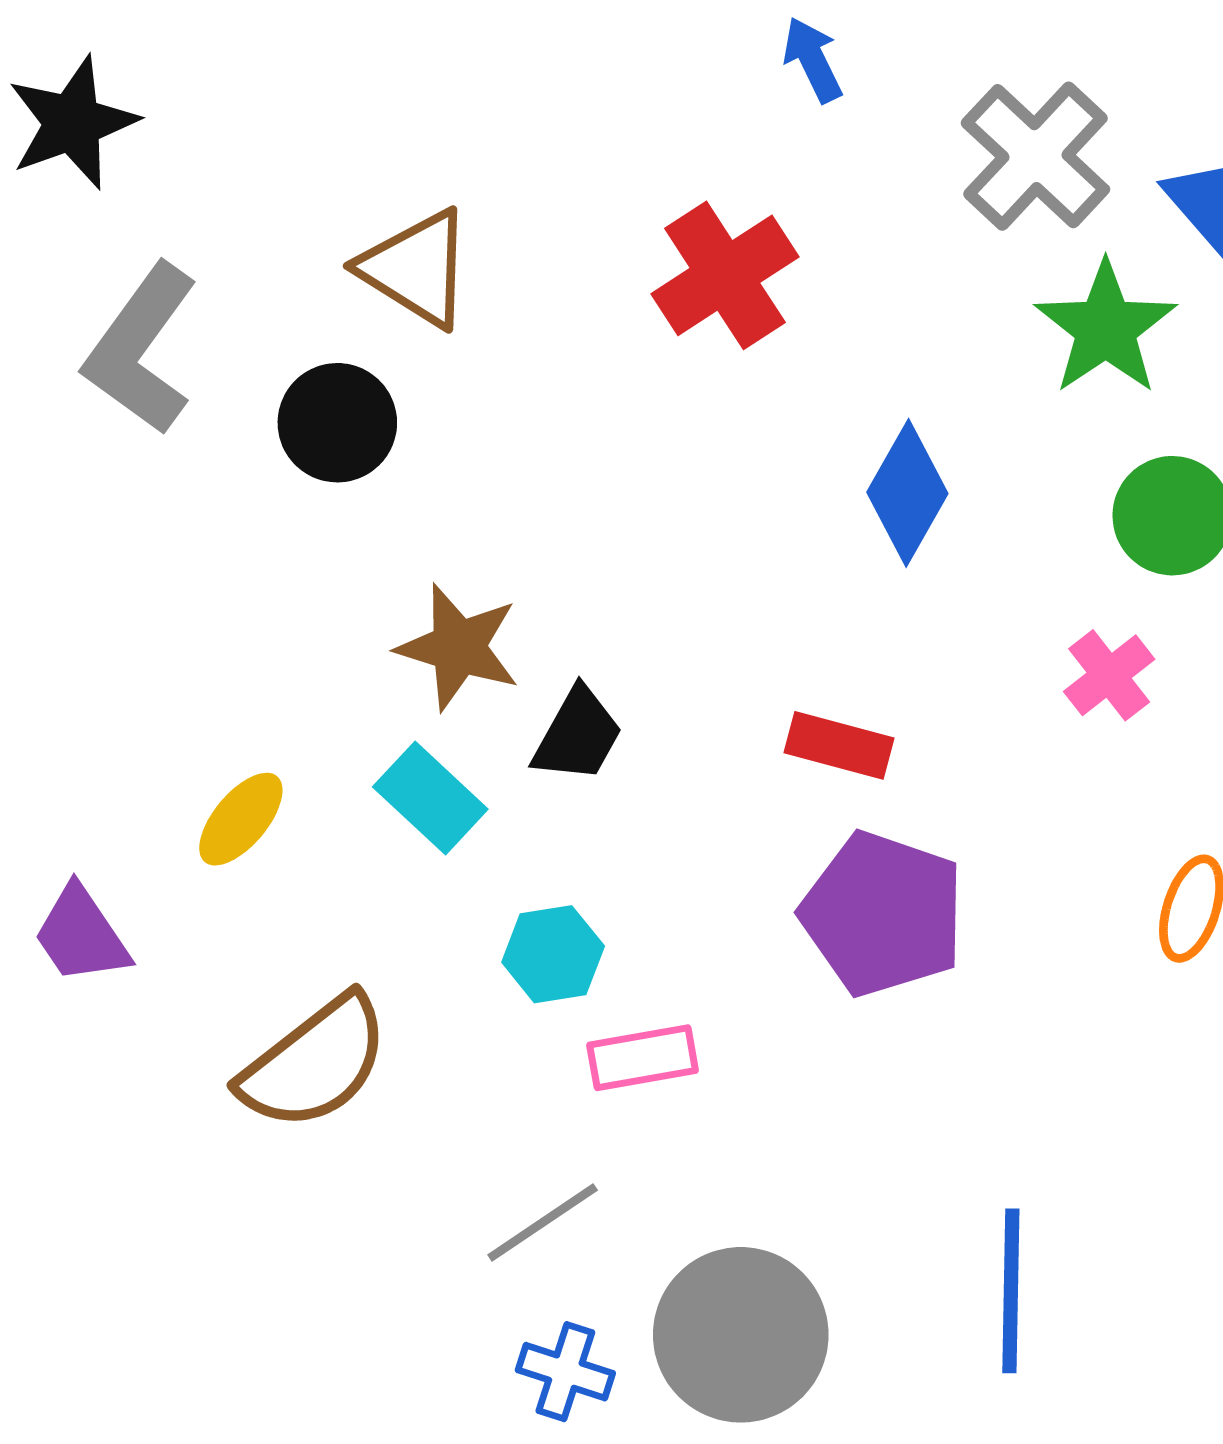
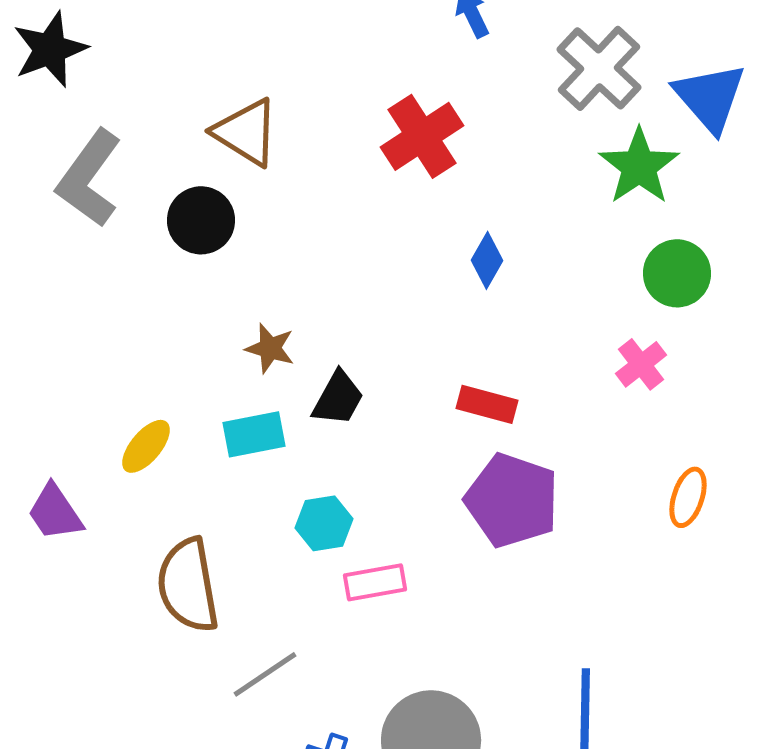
blue diamond: (907, 493) -> (487, 260), moved, size x0.7
brown star: (458, 647) -> (270, 348), size x0.7
cyan rectangle: (430, 798) -> (254, 434), turned -54
brown semicircle: (315, 1063) -> (188, 585), turned 118
gray line: (543, 1223) -> (265, 674), moved

